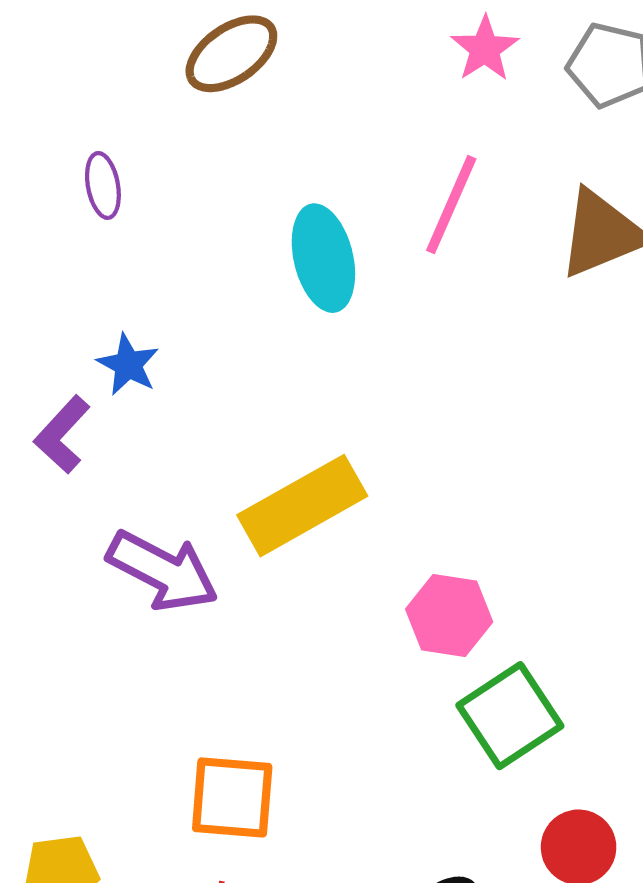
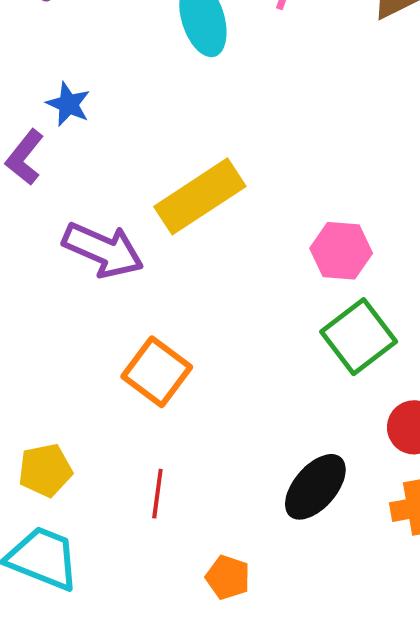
pink hexagon: (449, 615) -> (341, 251), moved
orange square: (232, 797) -> (157, 372), moved, turned 36

